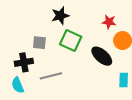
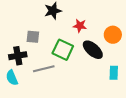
red star: (109, 22) -> (80, 26), moved
green square: (71, 41) -> (63, 50), moved

